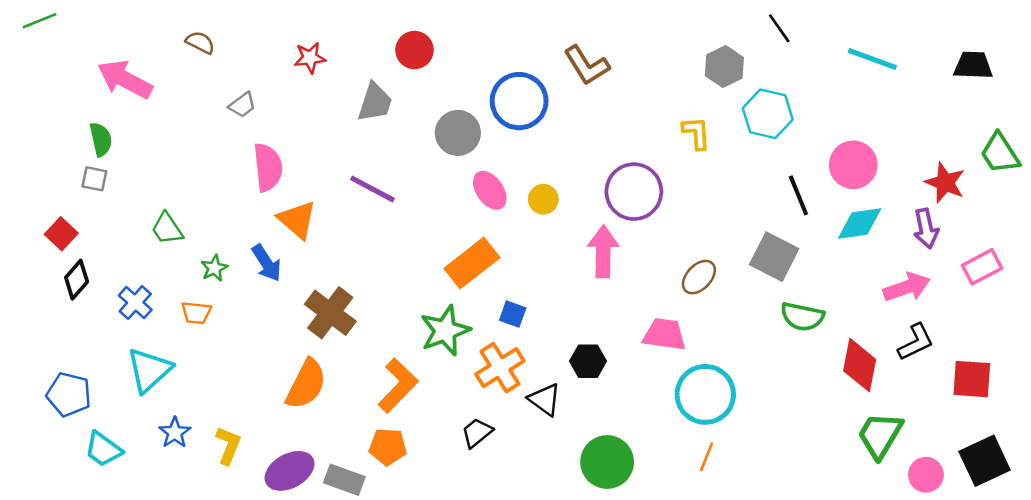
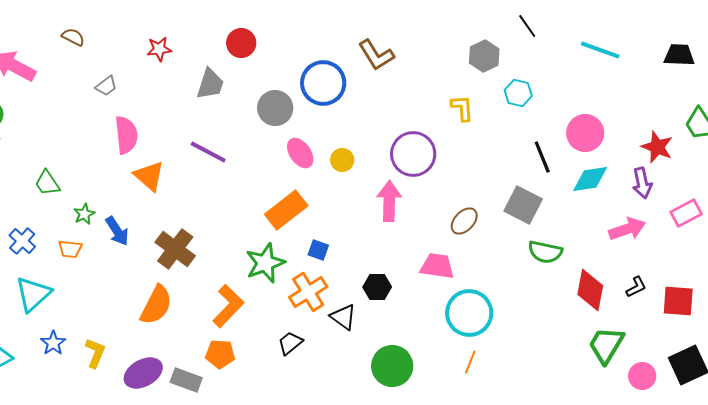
cyan hexagon: (768, 114) -> (518, 93), size x0.7
blue arrow: (267, 263) -> (117, 231), moved
black L-shape: (916, 342) -> (636, 287), moved, size x0.7

